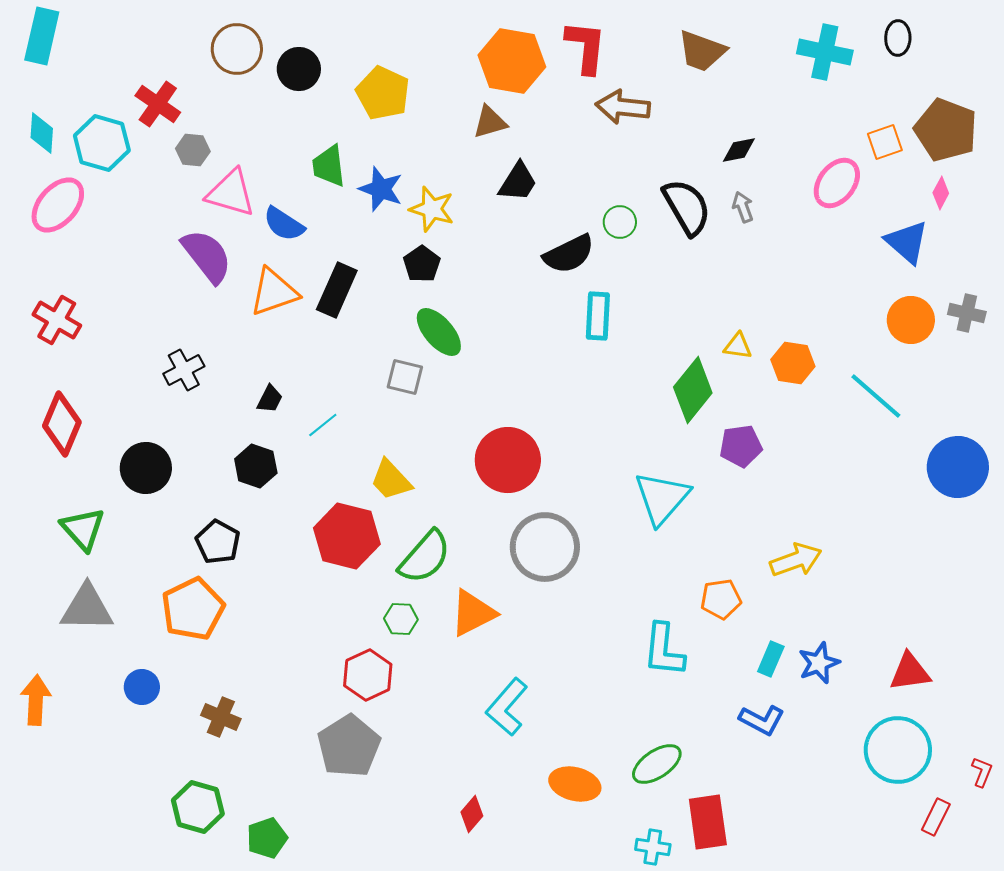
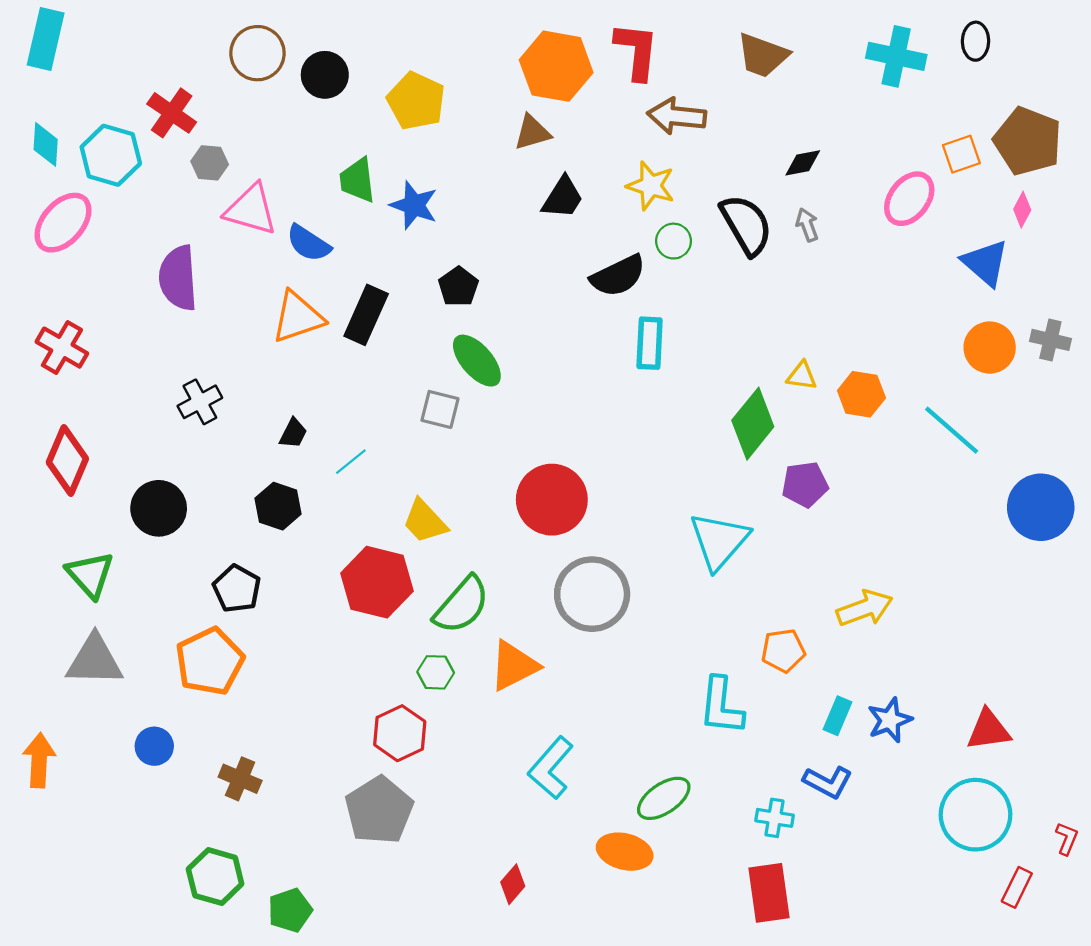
yellow star: (432, 209) -> (651, 186), moved
purple semicircle: (207, 256) -> (178, 278), moved, turned -146
green ellipse: (657, 764) -> (664, 798), moved
cyan cross: (653, 847) -> (775, 818), moved

